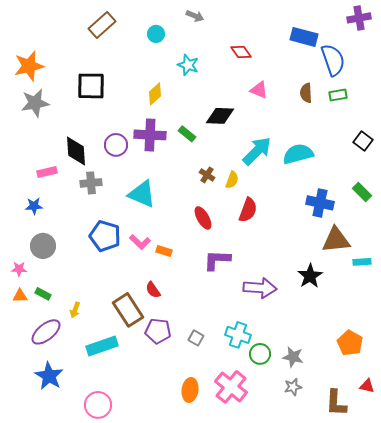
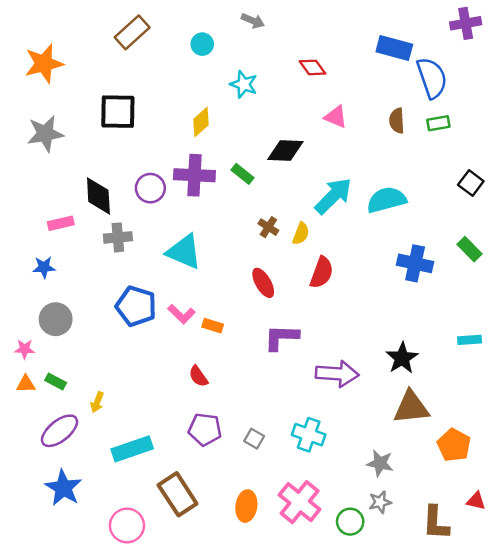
orange star: (29, 66) -> (44, 64), moved
brown triangle: (336, 240) -> (411, 407), moved
brown rectangle: (128, 310) -> (178, 494), moved
green circle: (260, 354) -> (350, 522), moved

